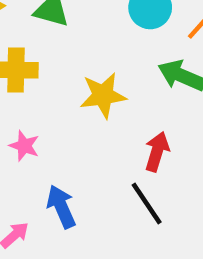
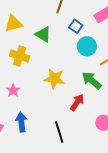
red arrow: (157, 152) -> (77, 102), moved

